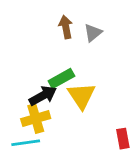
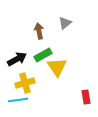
brown arrow: (66, 27) -> (39, 31), moved
black arrow: (43, 96) -> (17, 59), moved

